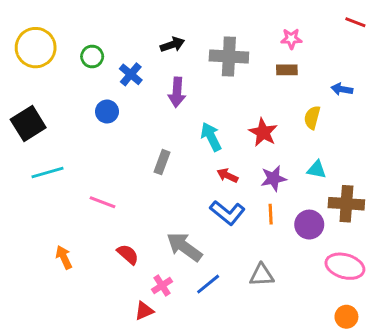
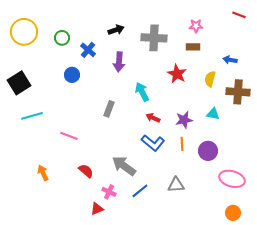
red star: (263, 132) -> (177, 74), moved
brown cross: (346, 204) -> (238, 92), moved
pink cross: (162, 286) -> (109, 192), turned -32

